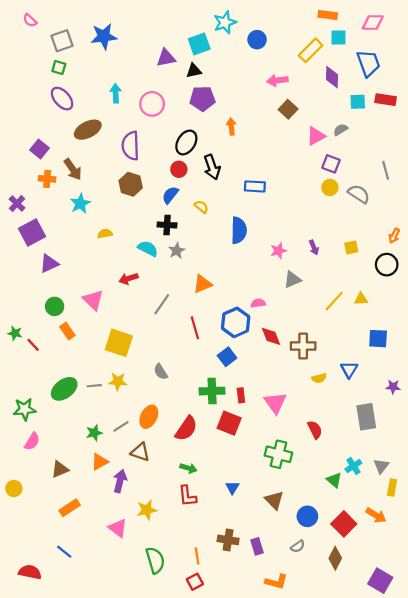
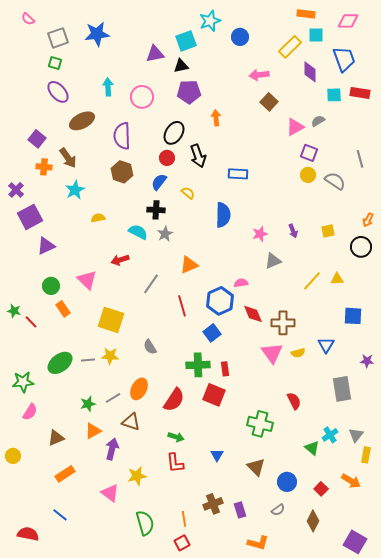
pink triangle: (275, 403) -> (272, 353), moved
red square: (344, 524) -> (321, 489), size x0.6
brown cross: (228, 540) -> (213, 504), turned -30

